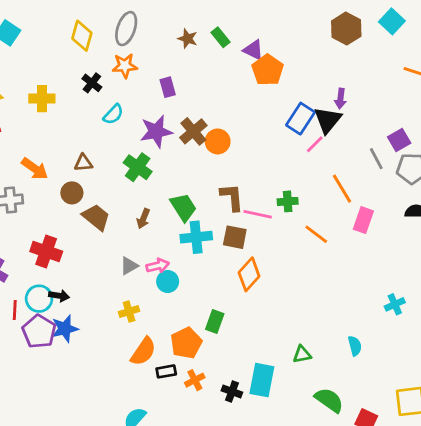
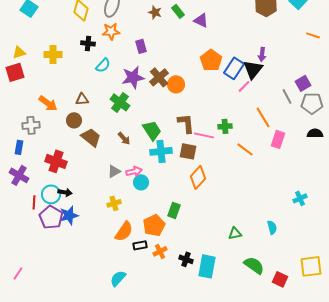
orange pentagon: (268, 70) -> (211, 60), moved
black cross: (92, 83) -> (88, 43), turned -32
brown arrow: (143, 219) -> (124, 138), turned -64
cyan rectangle: (262, 380) -> (207, 266), moved

